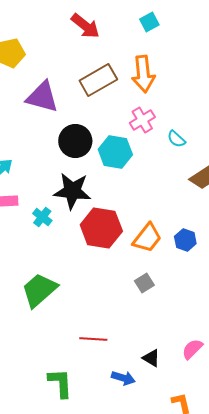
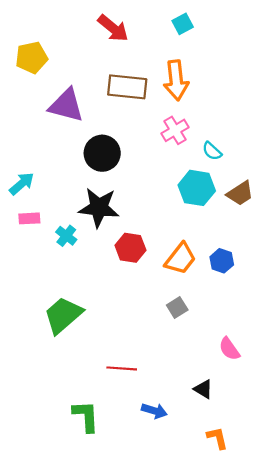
brown rectangle: (98, 80) -> (127, 87), turned 36
cyan hexagon: (115, 152) -> (197, 188), moved
red hexagon: (101, 228) -> (130, 248), size x0.7
pink semicircle: (192, 349) -> (229, 349), moved, turned -80
black triangle: (151, 358) -> (203, 389), moved

